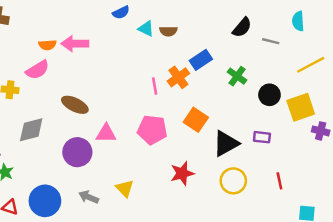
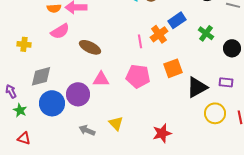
pink semicircle: (37, 70) -> (60, 31), moved
brown ellipse: (75, 105) -> (90, 47), moved
orange square: (196, 120) -> (173, 68), turned 36
red star: (182, 173) -> (162, 133), moved
yellow circle: (233, 181) -> (215, 113), moved
blue circle: (45, 201) -> (52, 103), moved

